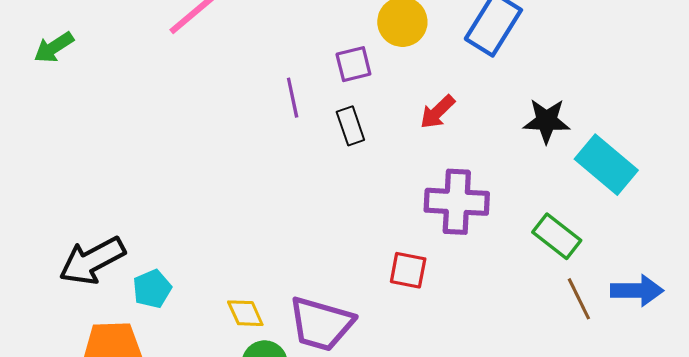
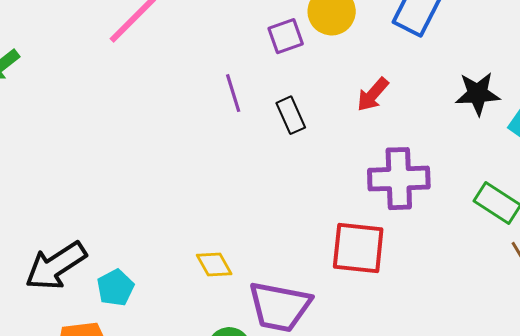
purple square: (353, 64) -> (286, 36), moved
red square: (408, 270) -> (358, 248), size x1.5
yellow diamond: (245, 313) -> (214, 264), moved

